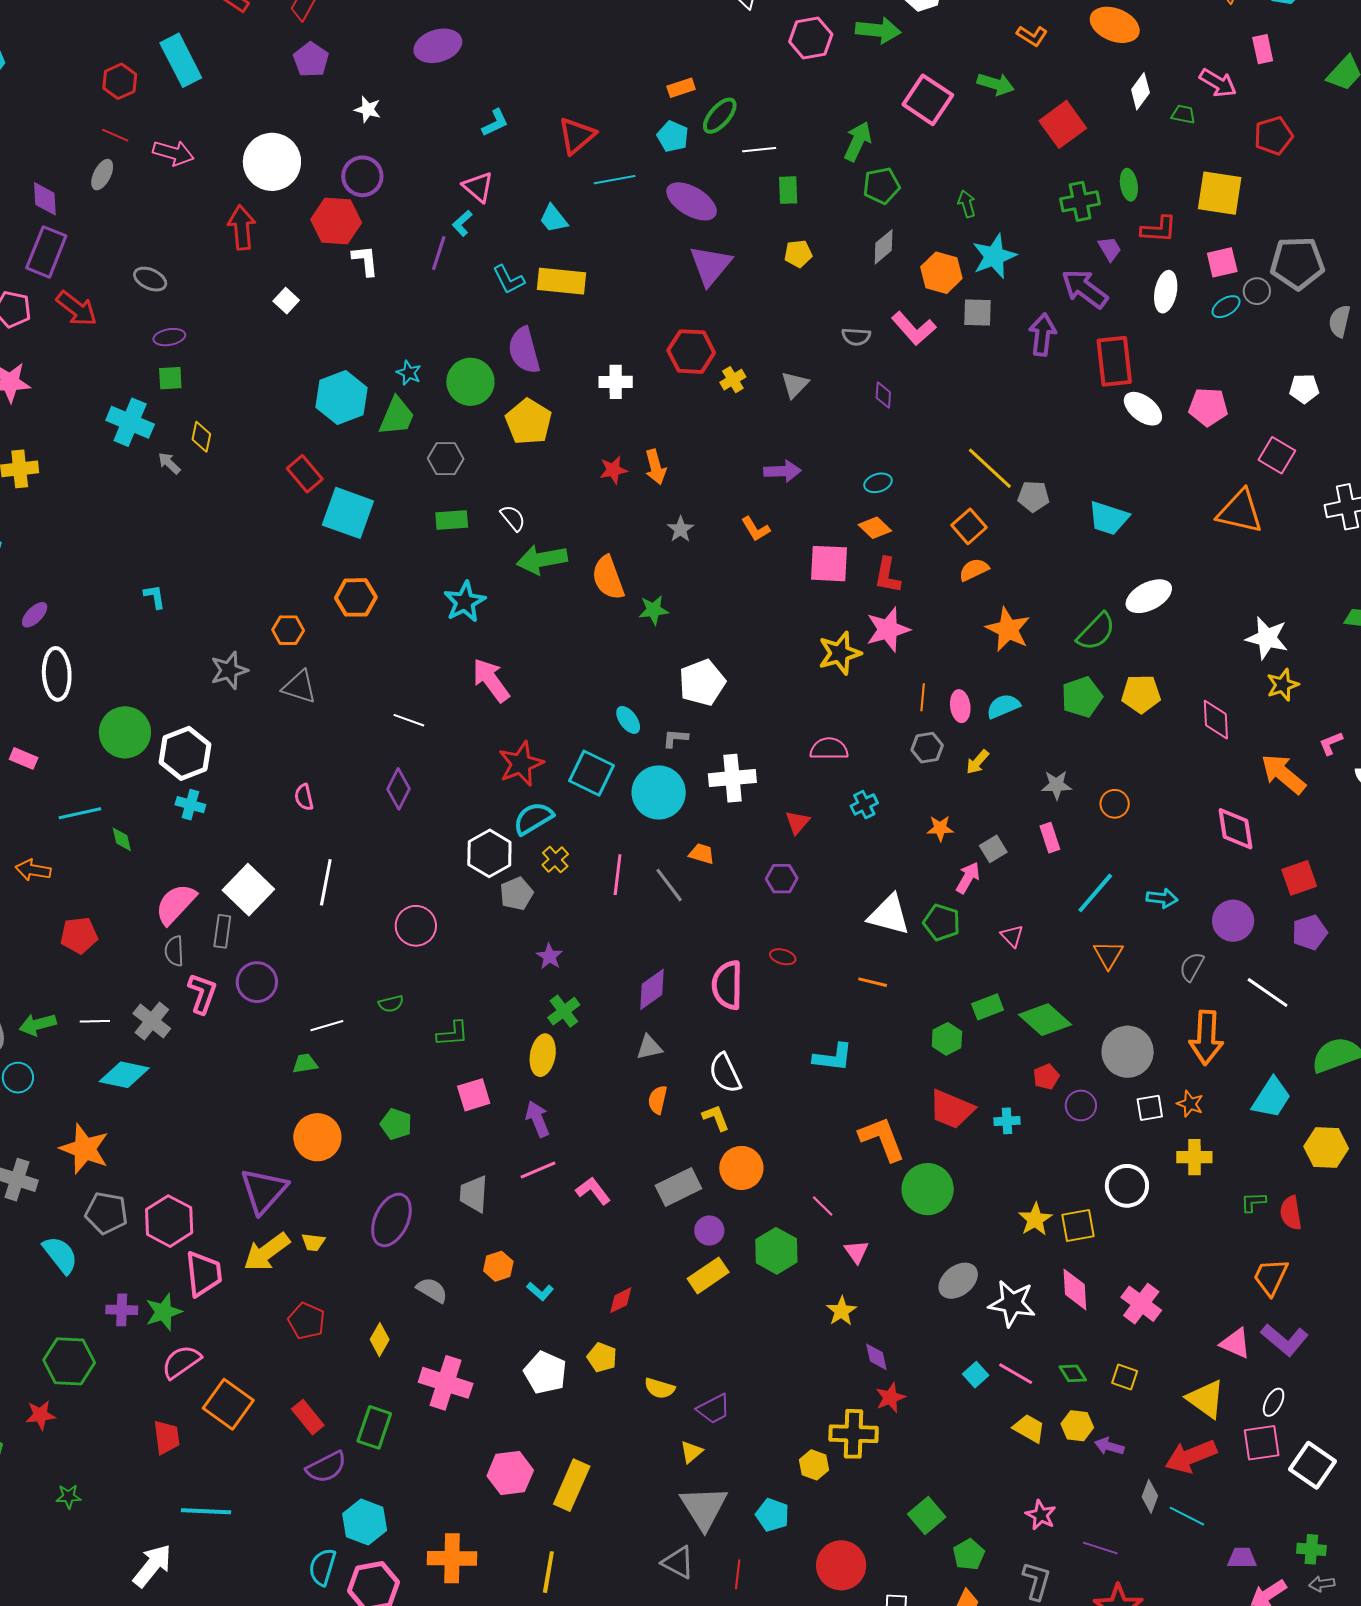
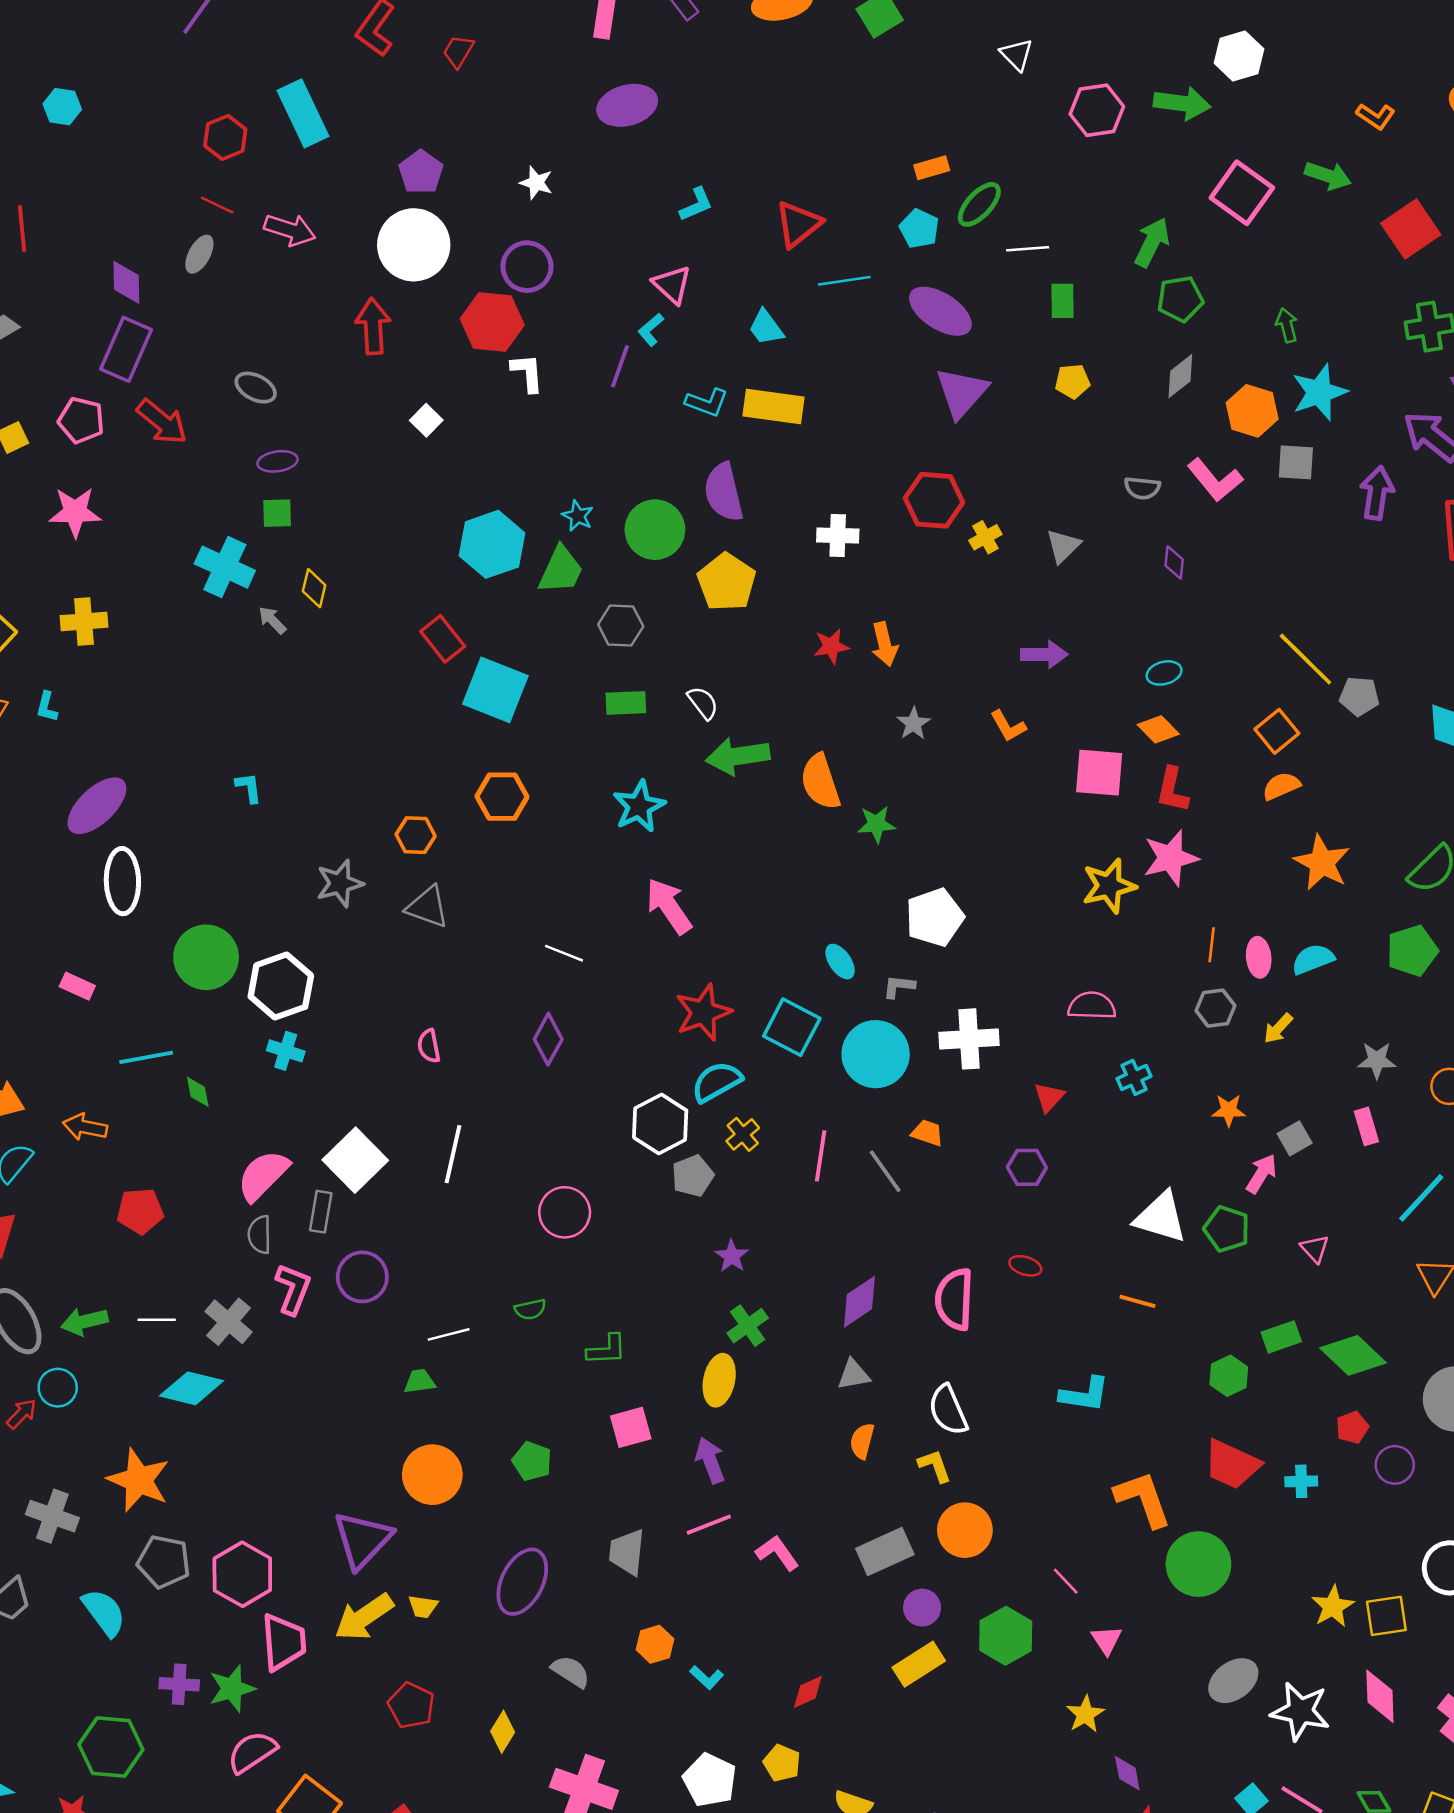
purple pentagon: (311, 60) -> (421, 172), moved
cyan L-shape: (509, 280) -> (707, 402), turned -44
purple ellipse: (35, 615) -> (97, 806), size x1.8

